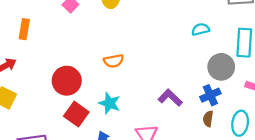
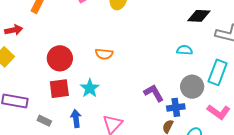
purple L-shape: (170, 98) -> (154, 93), moved
red square: (76, 114) -> (59, 89), turned 30

